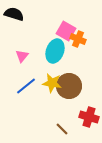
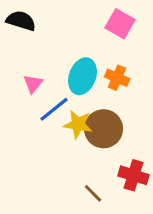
pink square: (66, 31) -> (120, 24), moved
orange cross: (78, 39) -> (117, 78), moved
blue line: (26, 86) -> (54, 109), moved

